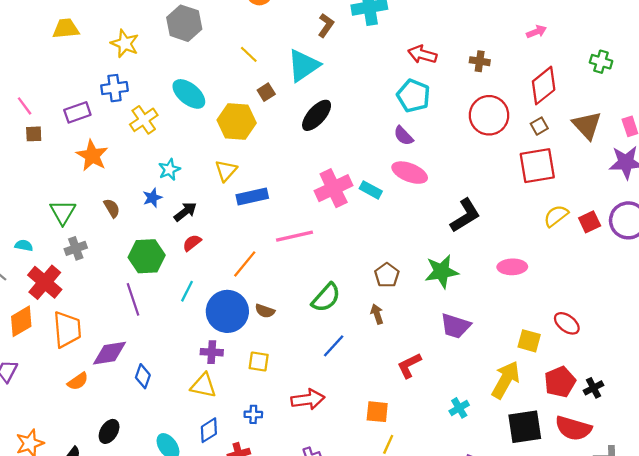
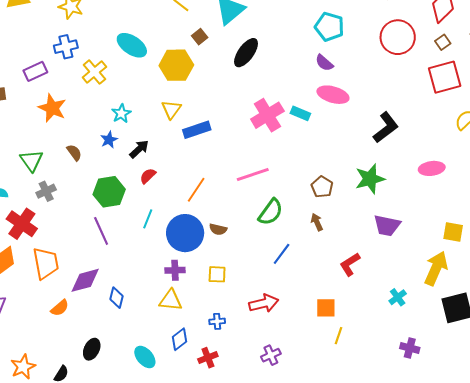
pink line: (295, 236) -> (253, 175), moved

